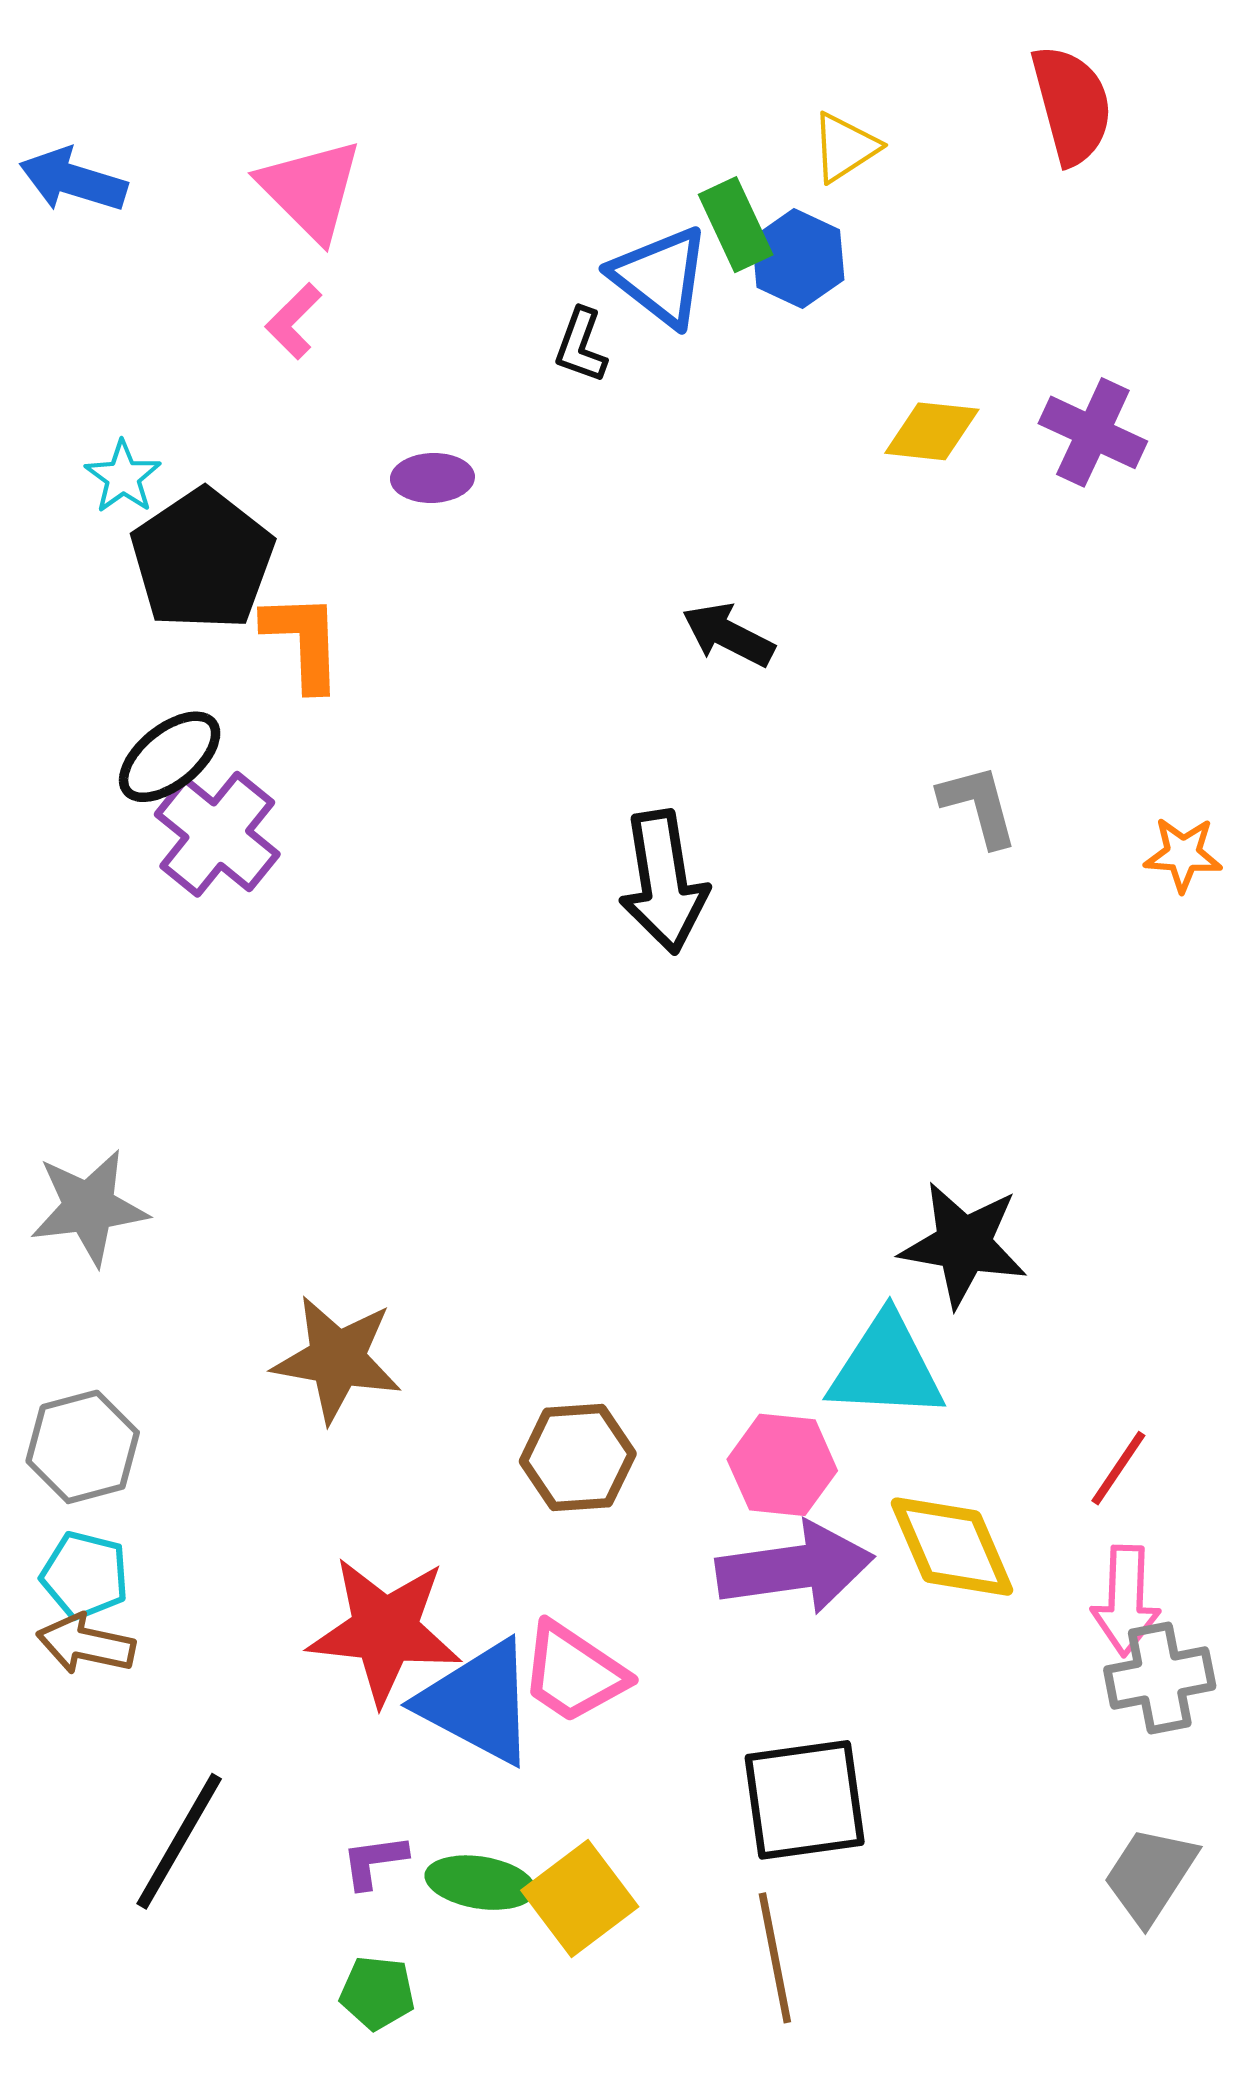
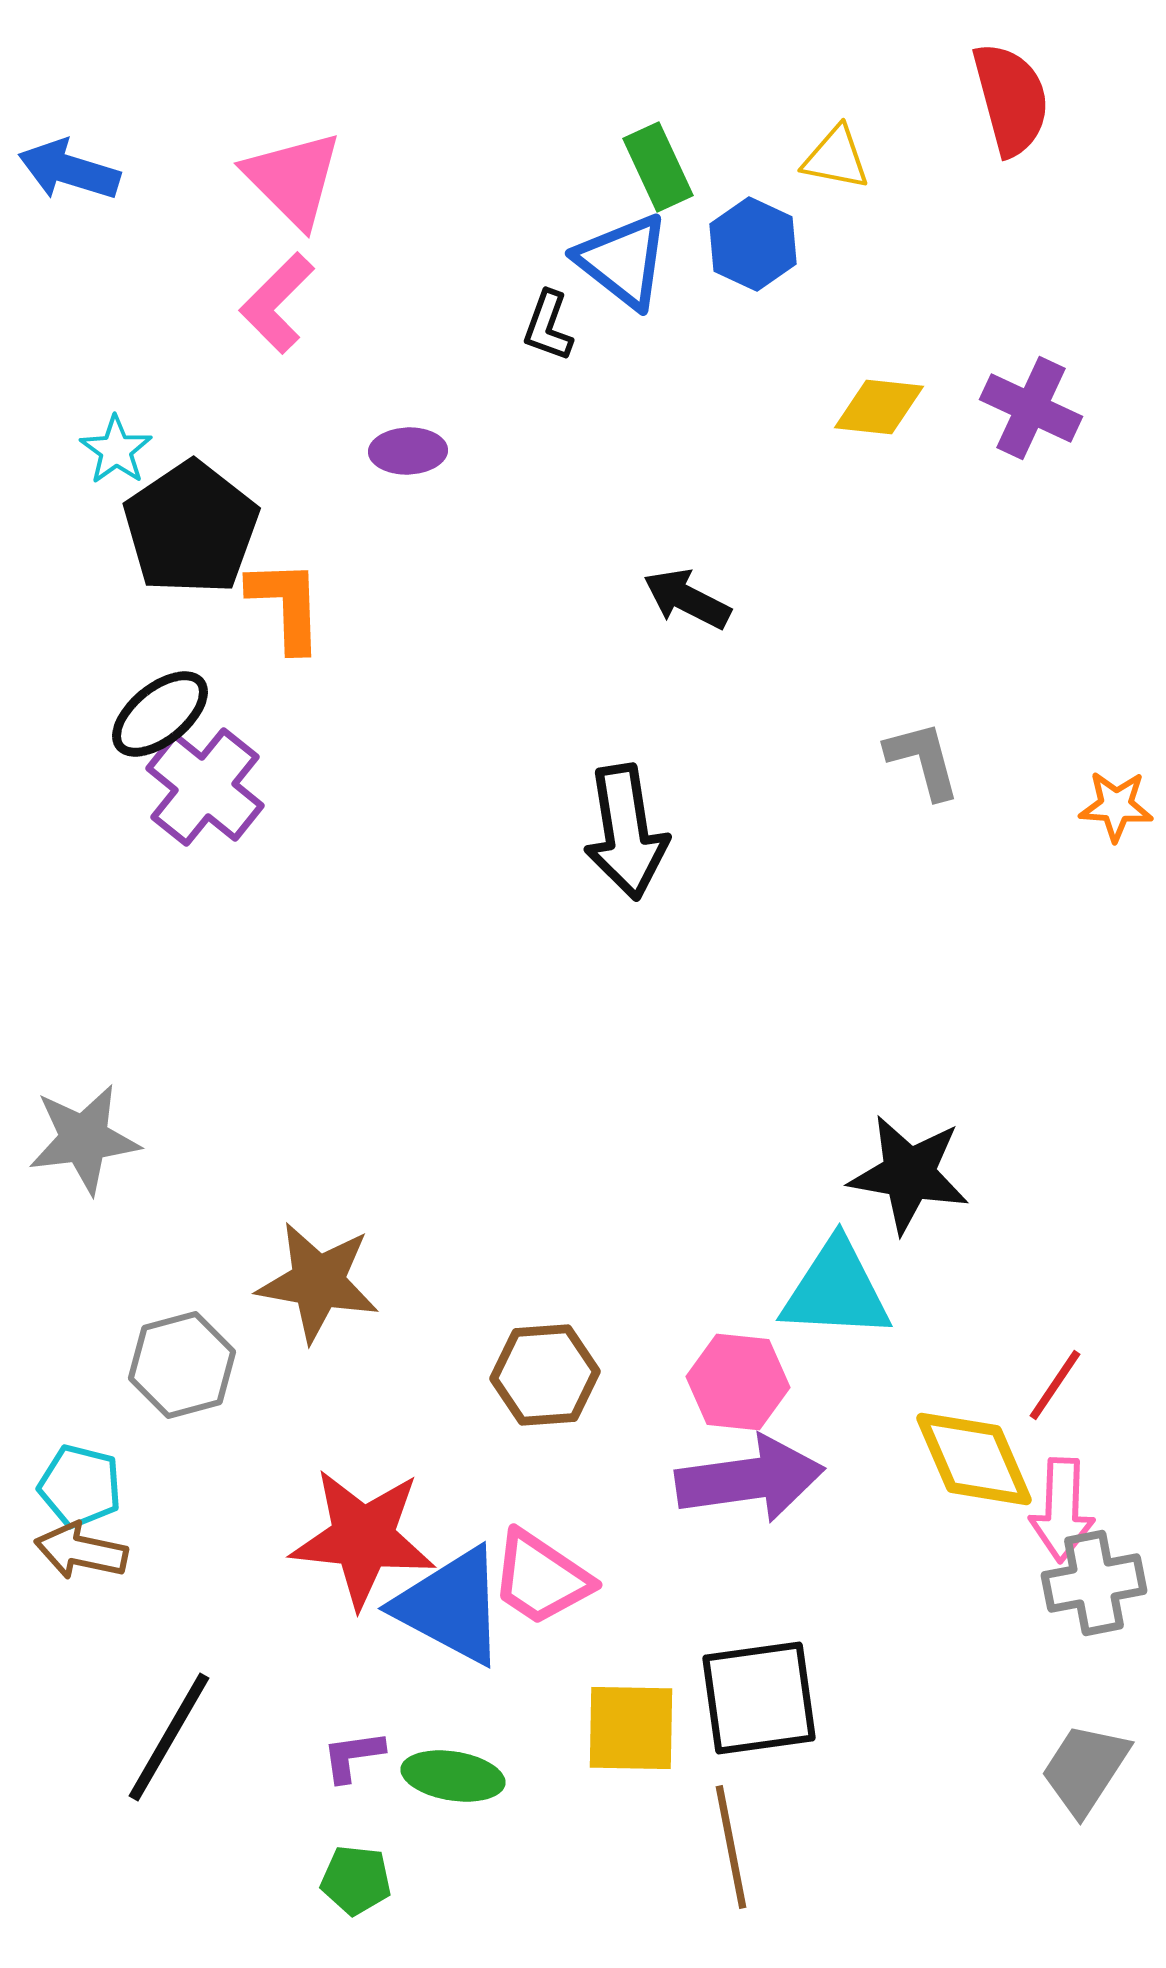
yellow triangle: (845, 147) -> (836, 158), moved, turned 44
green rectangle: (736, 225) -> (658, 167), moved
pink L-shape: (294, 321) -> (277, 303), size x1.4
gray hexagon: (83, 1447) -> (182, 1365), moved
yellow diamond: (952, 1547) -> (974, 1459), moved
yellow square: (580, 1899) -> (631, 1728), moved, turned 38

